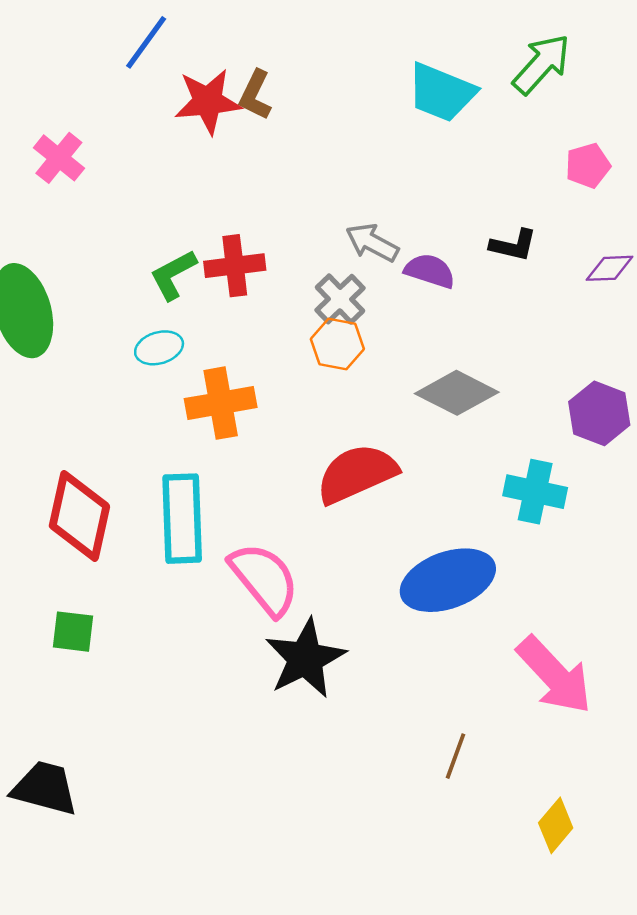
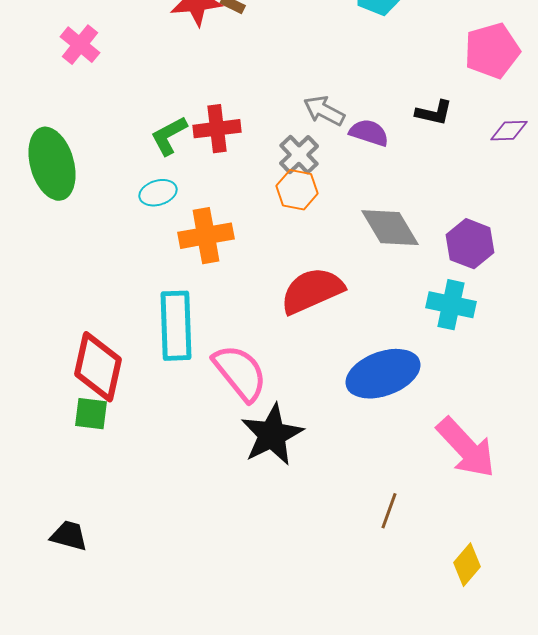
pink pentagon: (588, 166) -> (492, 51), size x1.6
gray diamond: (457, 393) -> (390, 228), turned 32
purple hexagon: (599, 413) -> (470, 244), moved
red diamond: (79, 516) -> (98, 367), moved
black trapezoid: (45, 788) -> (69, 536), size x0.7

